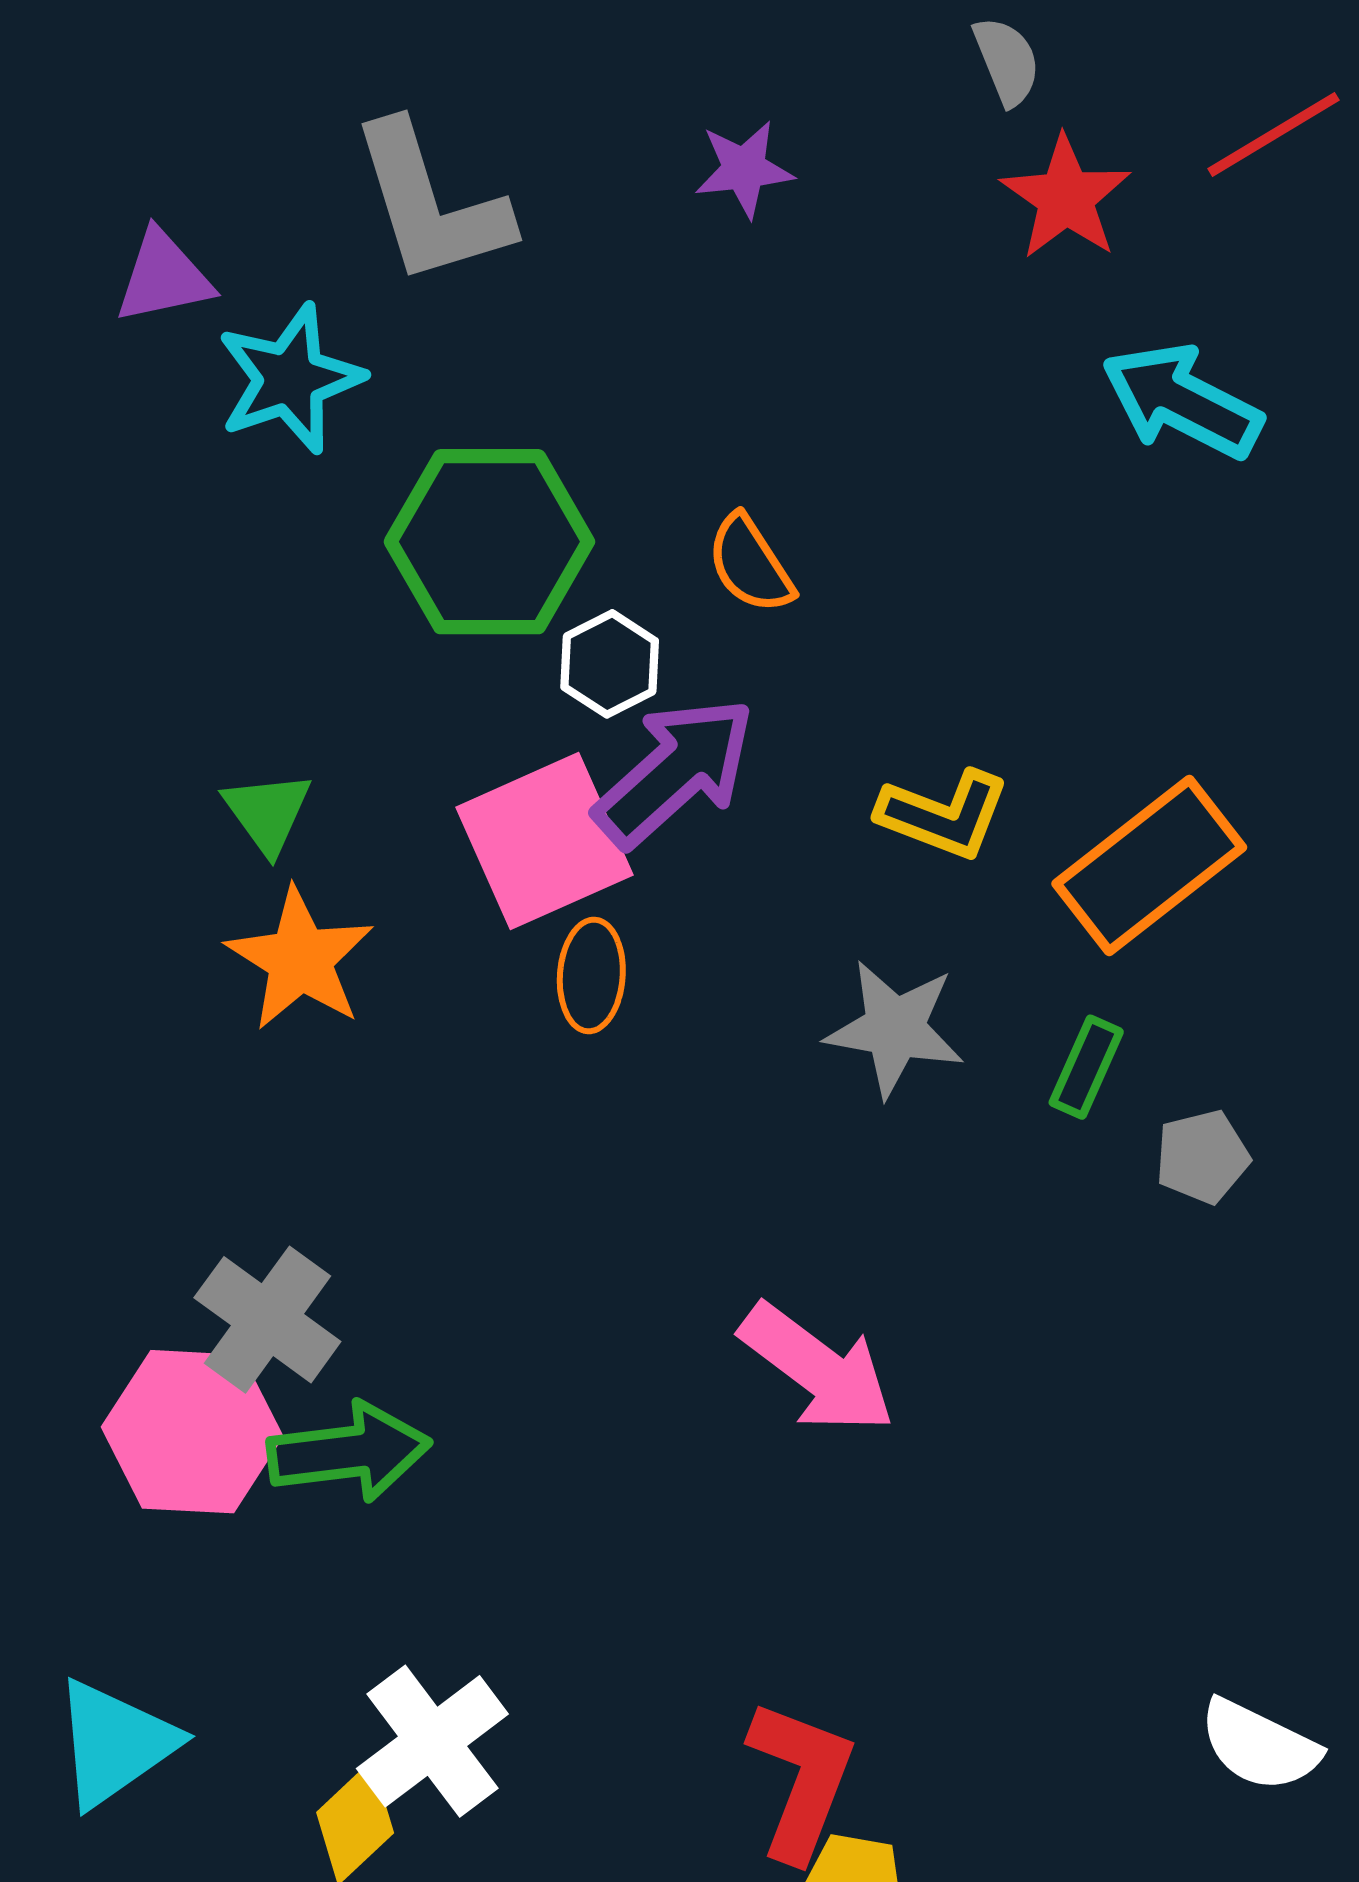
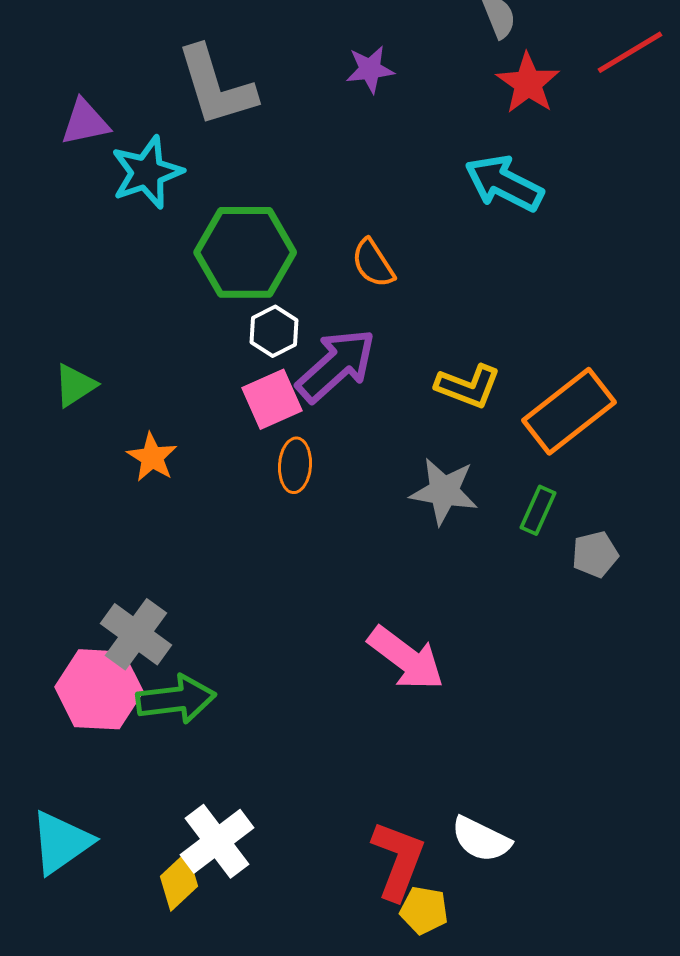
cyan arrow: (1182, 401) -> (504, 183), moved
white hexagon: (610, 664) -> (274, 331), moved
green triangle: (267, 813) -> (75, 385), moved, turned 33
pink square: (544, 841) -> (272, 399), size x0.7
orange star: (300, 959) -> (152, 457), size x0.7
white semicircle: (1259, 1745) -> (481, 839), moved

